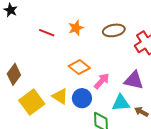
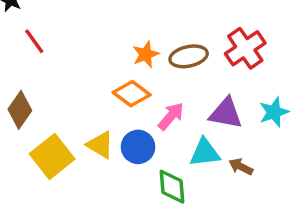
orange star: (76, 28) -> (146, 54), moved
brown ellipse: (114, 30) -> (189, 56), moved
red line: (47, 33) -> (34, 41), moved, turned 35

